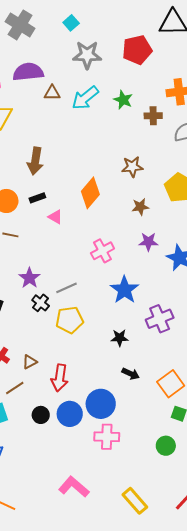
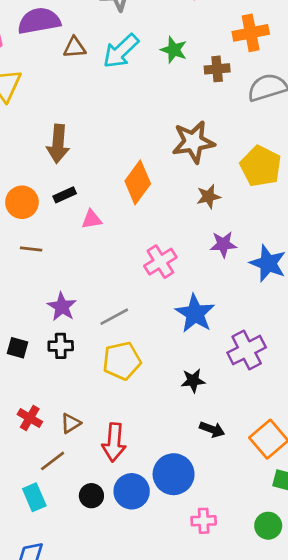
brown star: (132, 167) -> (193, 142), size x1.4
pink triangle: (55, 217) -> (92, 219), turned -35
black cross: (41, 303) -> (61, 346), moved, turned -36
pink cross: (107, 437) -> (204, 521), moved, size x0.7

